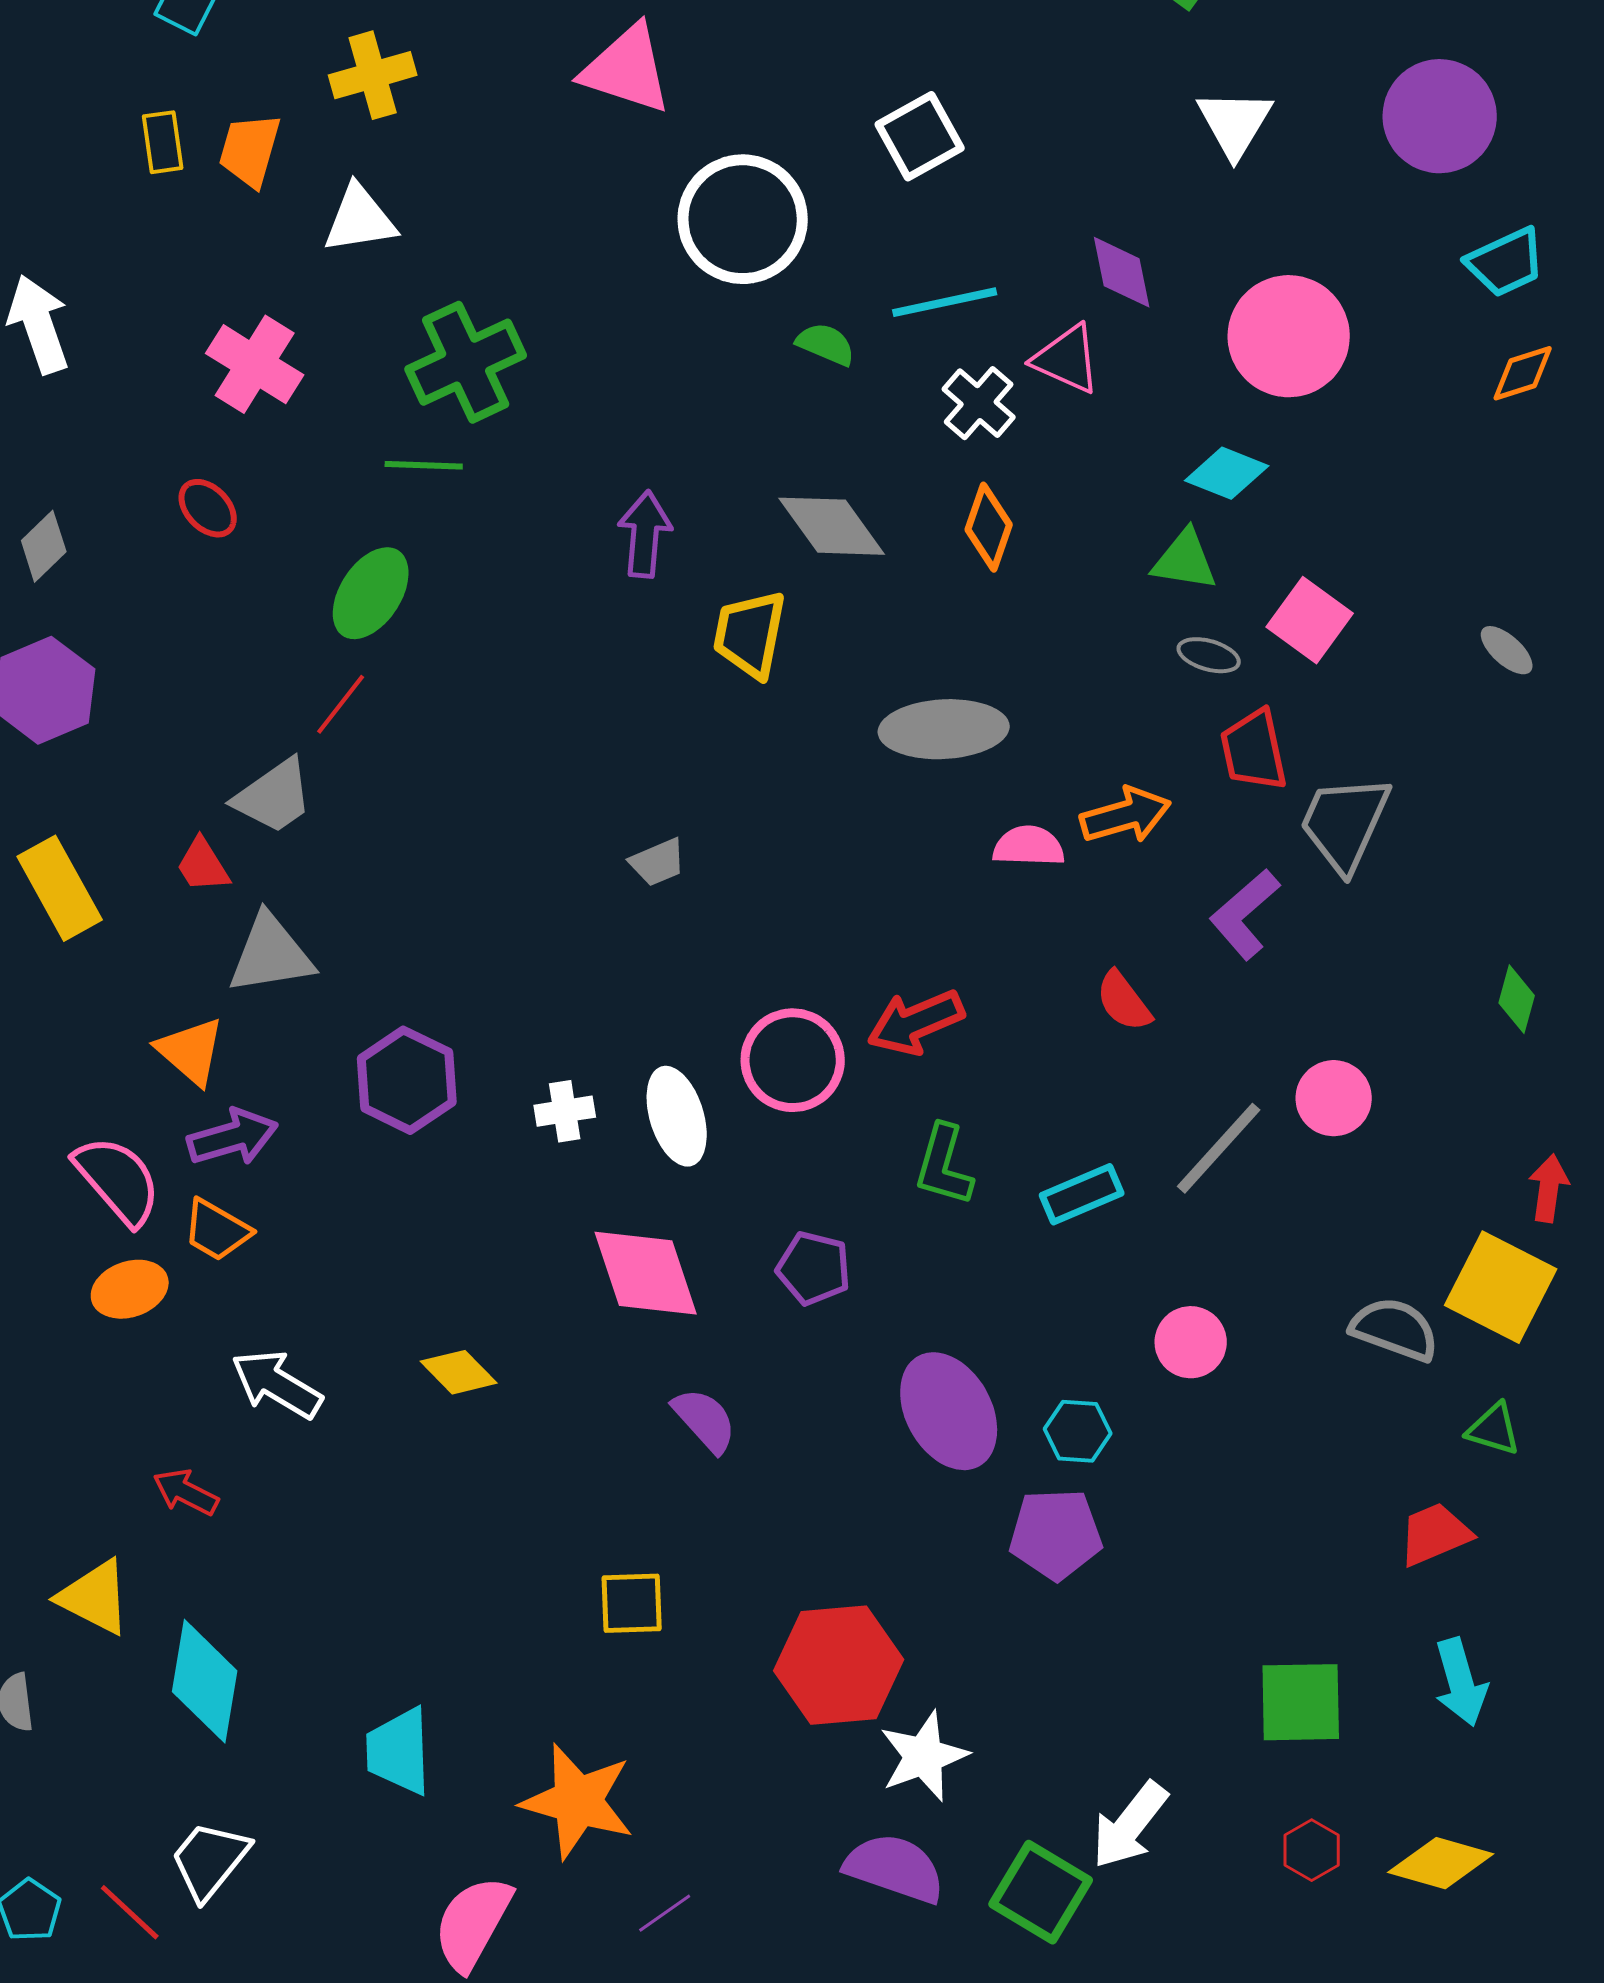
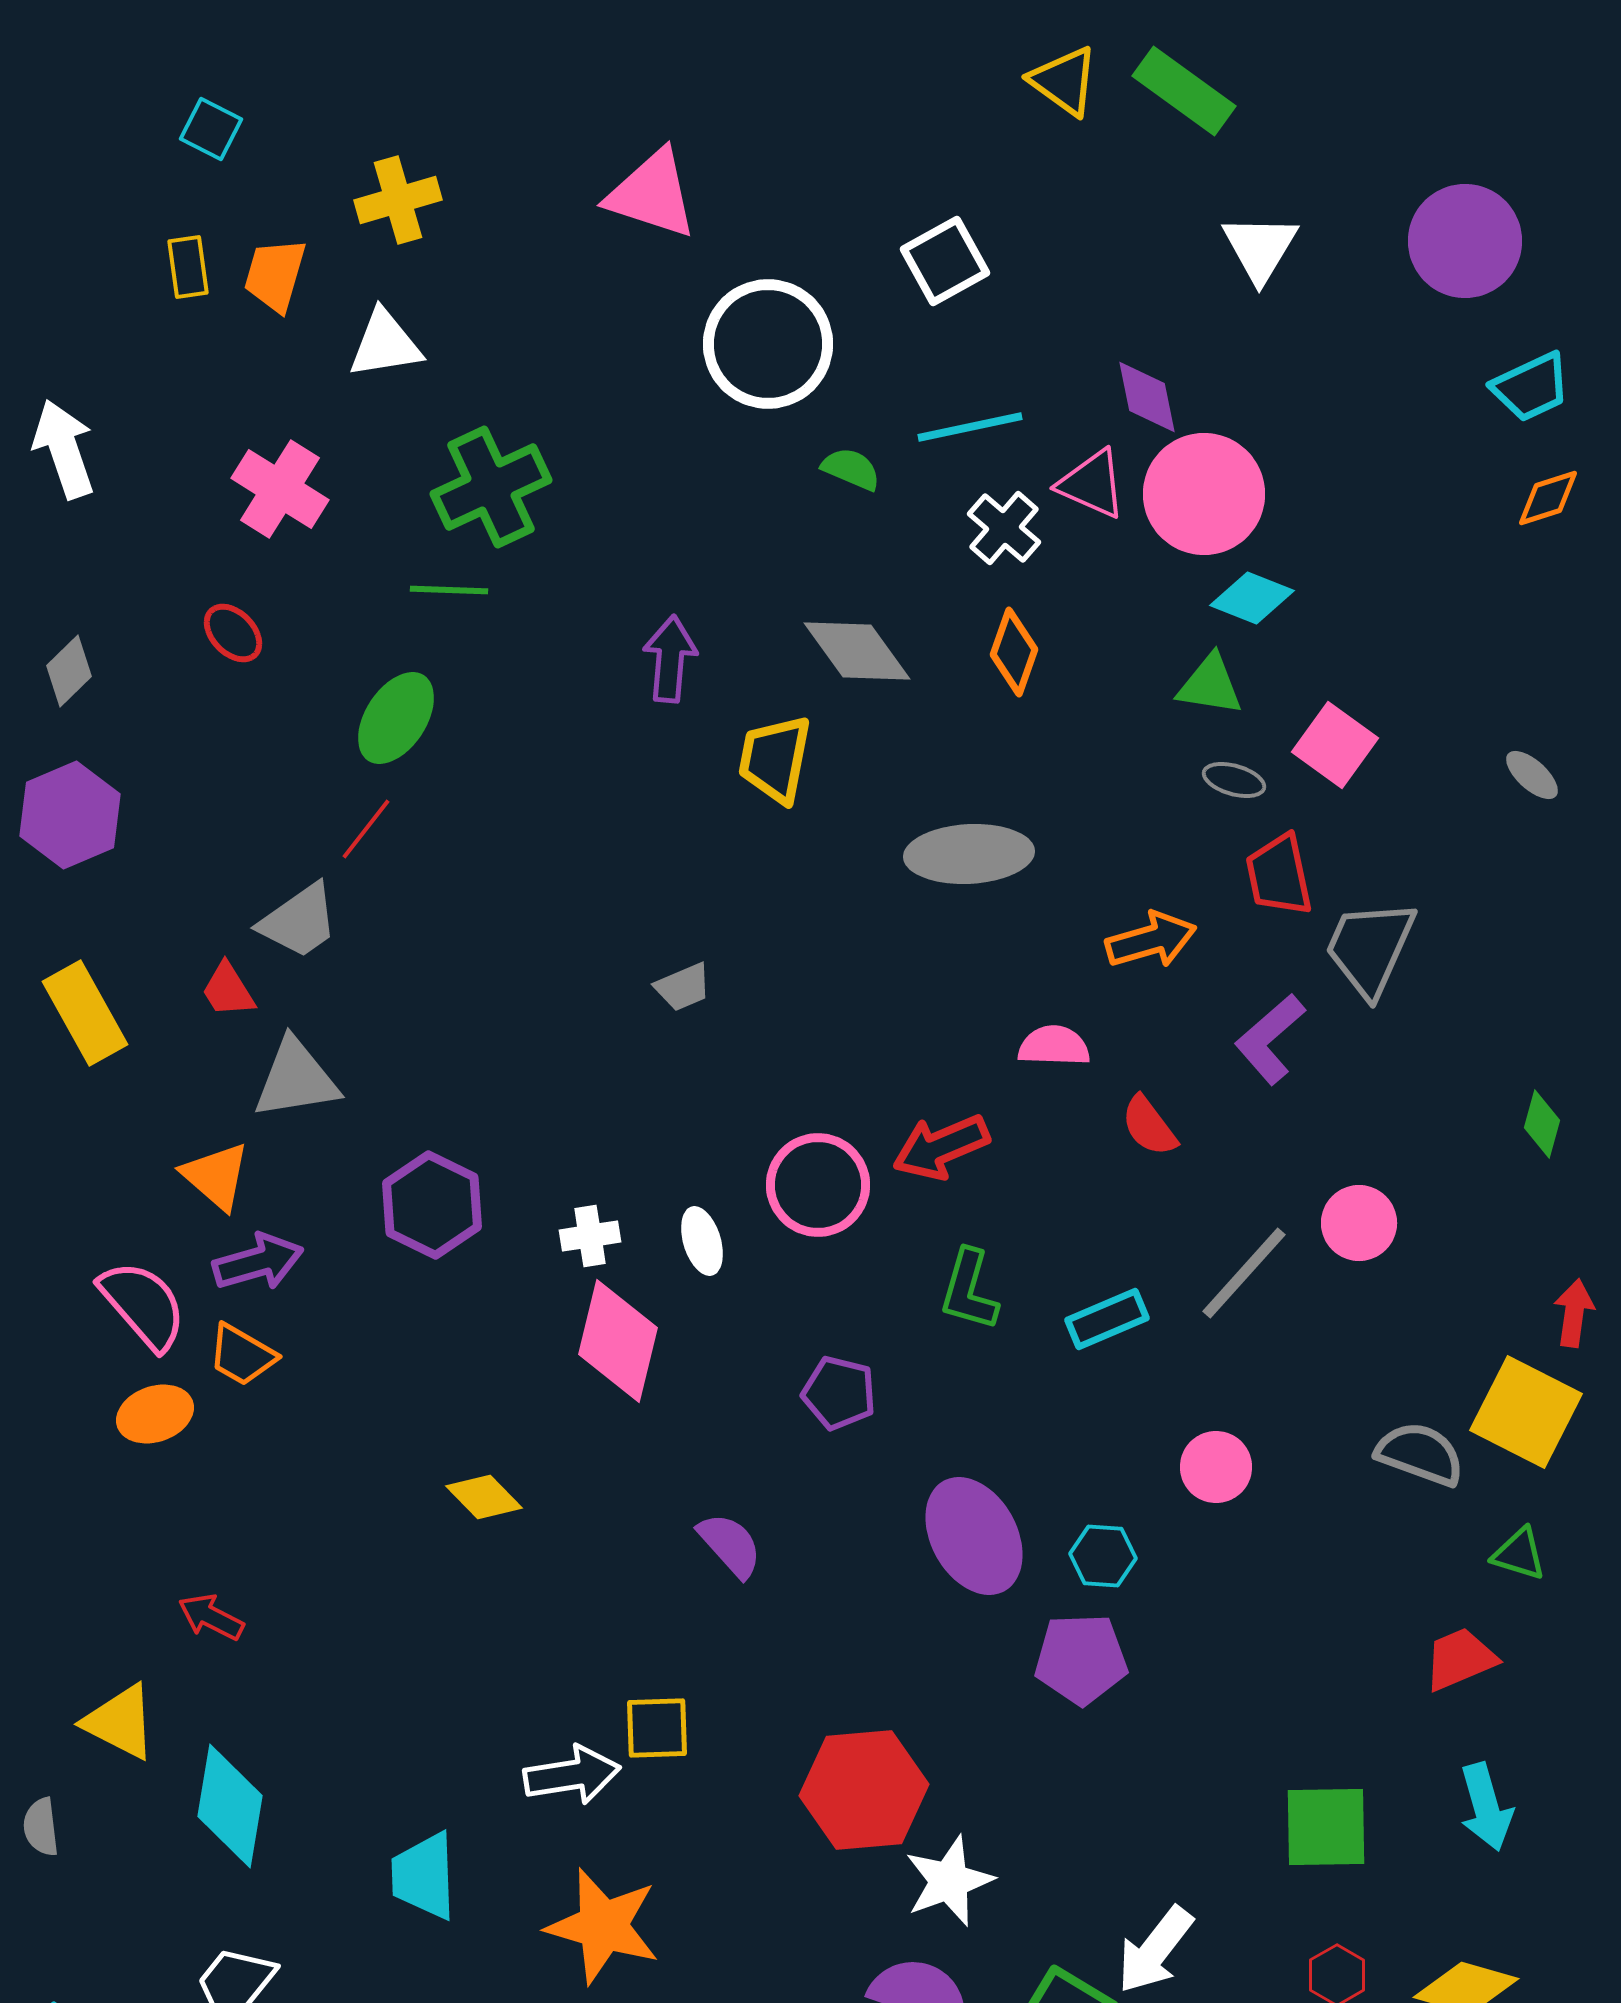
pink circle: (1289, 336) -> (1204, 494), moved
pink semicircle: (1029, 846) -> (1054, 1046), moved
white ellipse: (677, 1116) -> (702, 1241), size x0.7
pink diamond: (646, 1273) -> (618, 1341), moved, turned 32
white arrow: (277, 1384) -> (572, 1775), moved, turned 140

